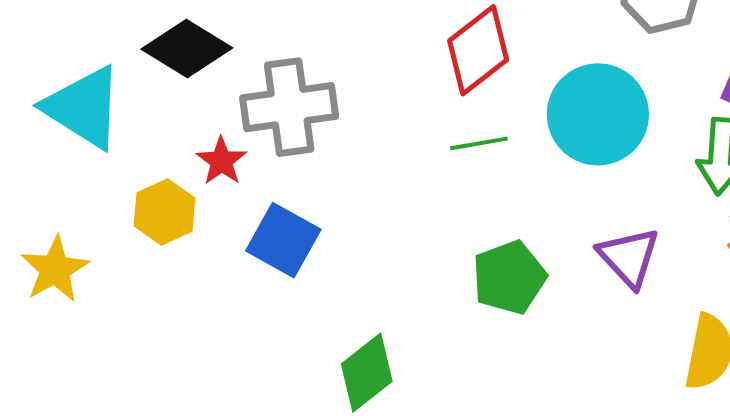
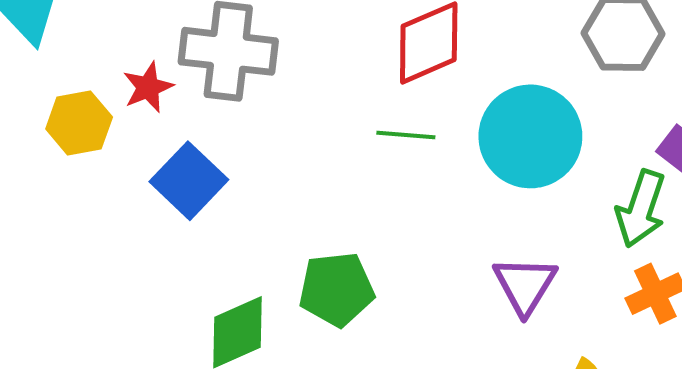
green pentagon: (509, 277) -> (337, 289), moved

